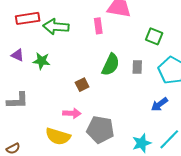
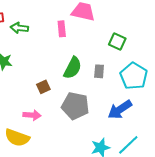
green arrow: (56, 27) -> (19, 28), size x0.7
blue arrow: (159, 104) -> (120, 110), size x1.4
gray pentagon: (100, 130) -> (75, 106), moved

